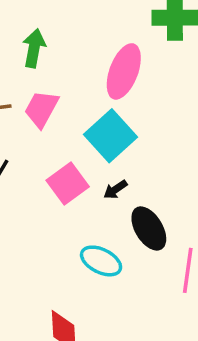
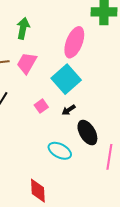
pink square: (68, 183) -> (41, 106), size x0.6

